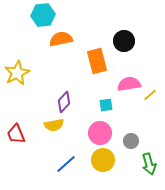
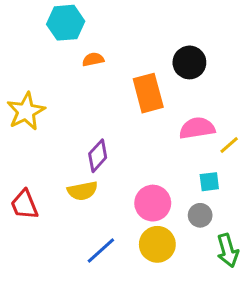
orange semicircle: (61, 39) -> (93, 59), size x0.6
cyan square: (106, 105) -> (209, 182), moved

